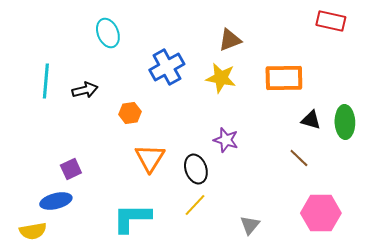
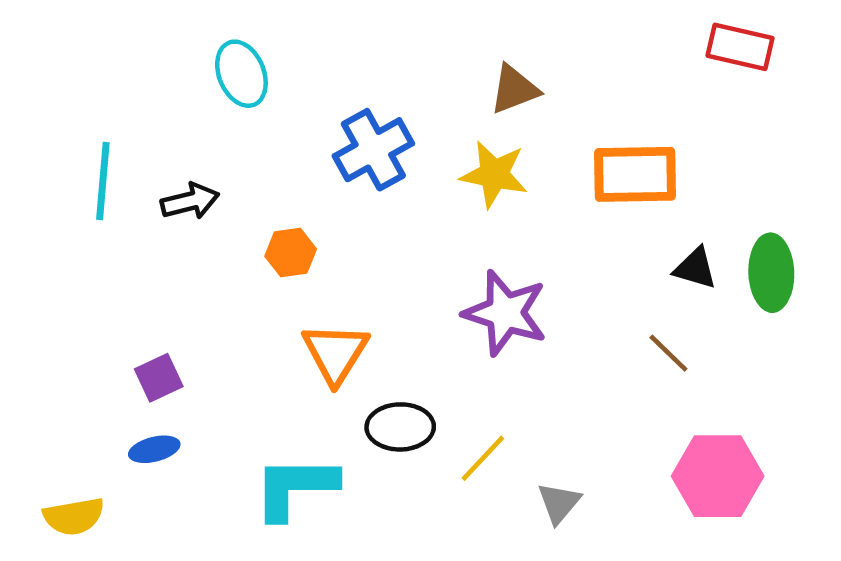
purple star: (226, 140) -> (505, 313), size x1.5
black ellipse: (196, 169) -> (400, 427), moved, turned -72
blue ellipse: (56, 201) -> (154, 449), moved, size x0.7
yellow line: (195, 205) -> (483, 458), moved

